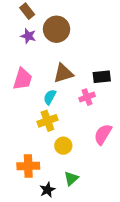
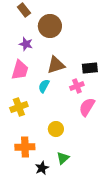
purple star: (28, 36) -> (26, 44), moved
yellow cross: (47, 121) -> (19, 107), moved
pink semicircle: (103, 134) -> (87, 107), moved

